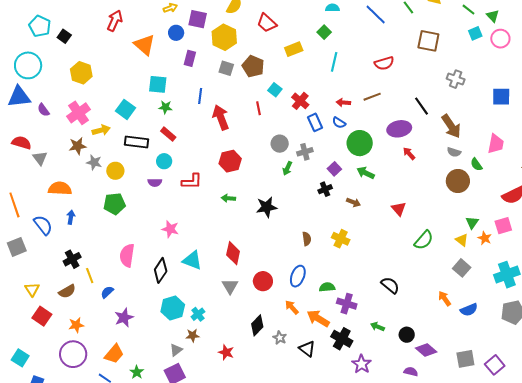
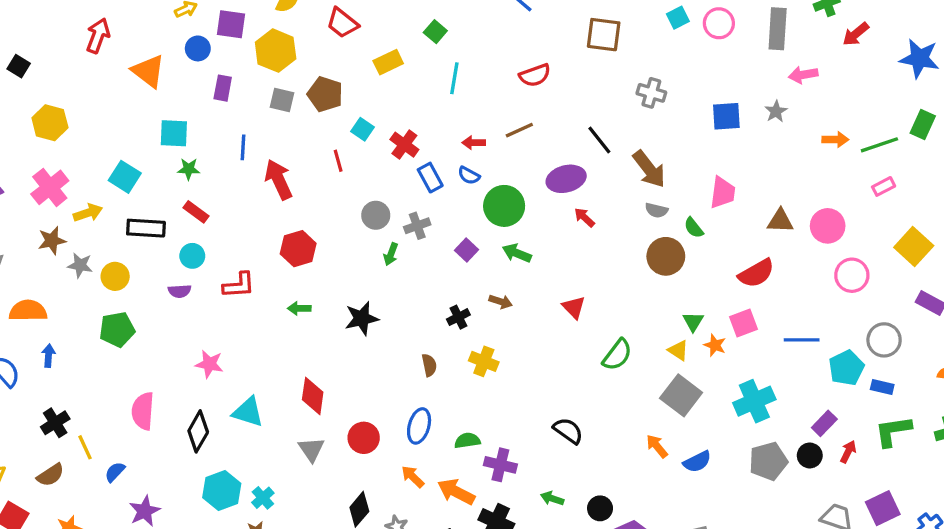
black cross: (325, 189) -> (458, 317), moved
gray square: (462, 268) -> (681, 395), size x1.4

